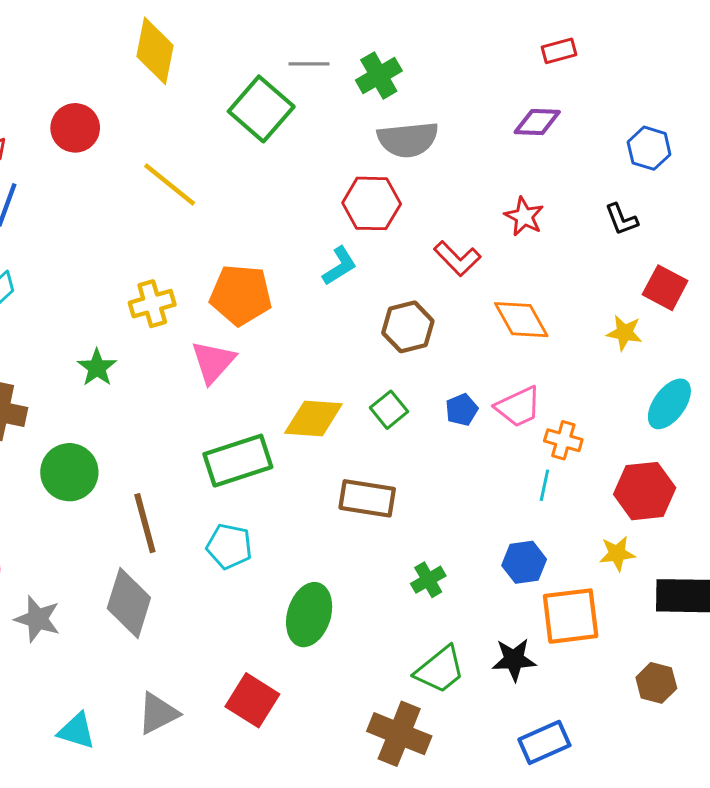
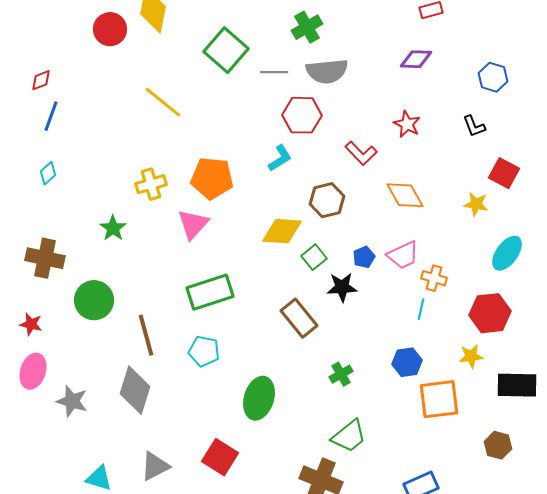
gray line: (309, 64) -> (274, 72), moved
red circle: (75, 128) -> (110, 29), moved
yellow diamond: (313, 418) -> (282, 231), moved
brown rectangle: (367, 498) -> (299, 318), turned 42
black star: (514, 660) -> (342, 287), moved

